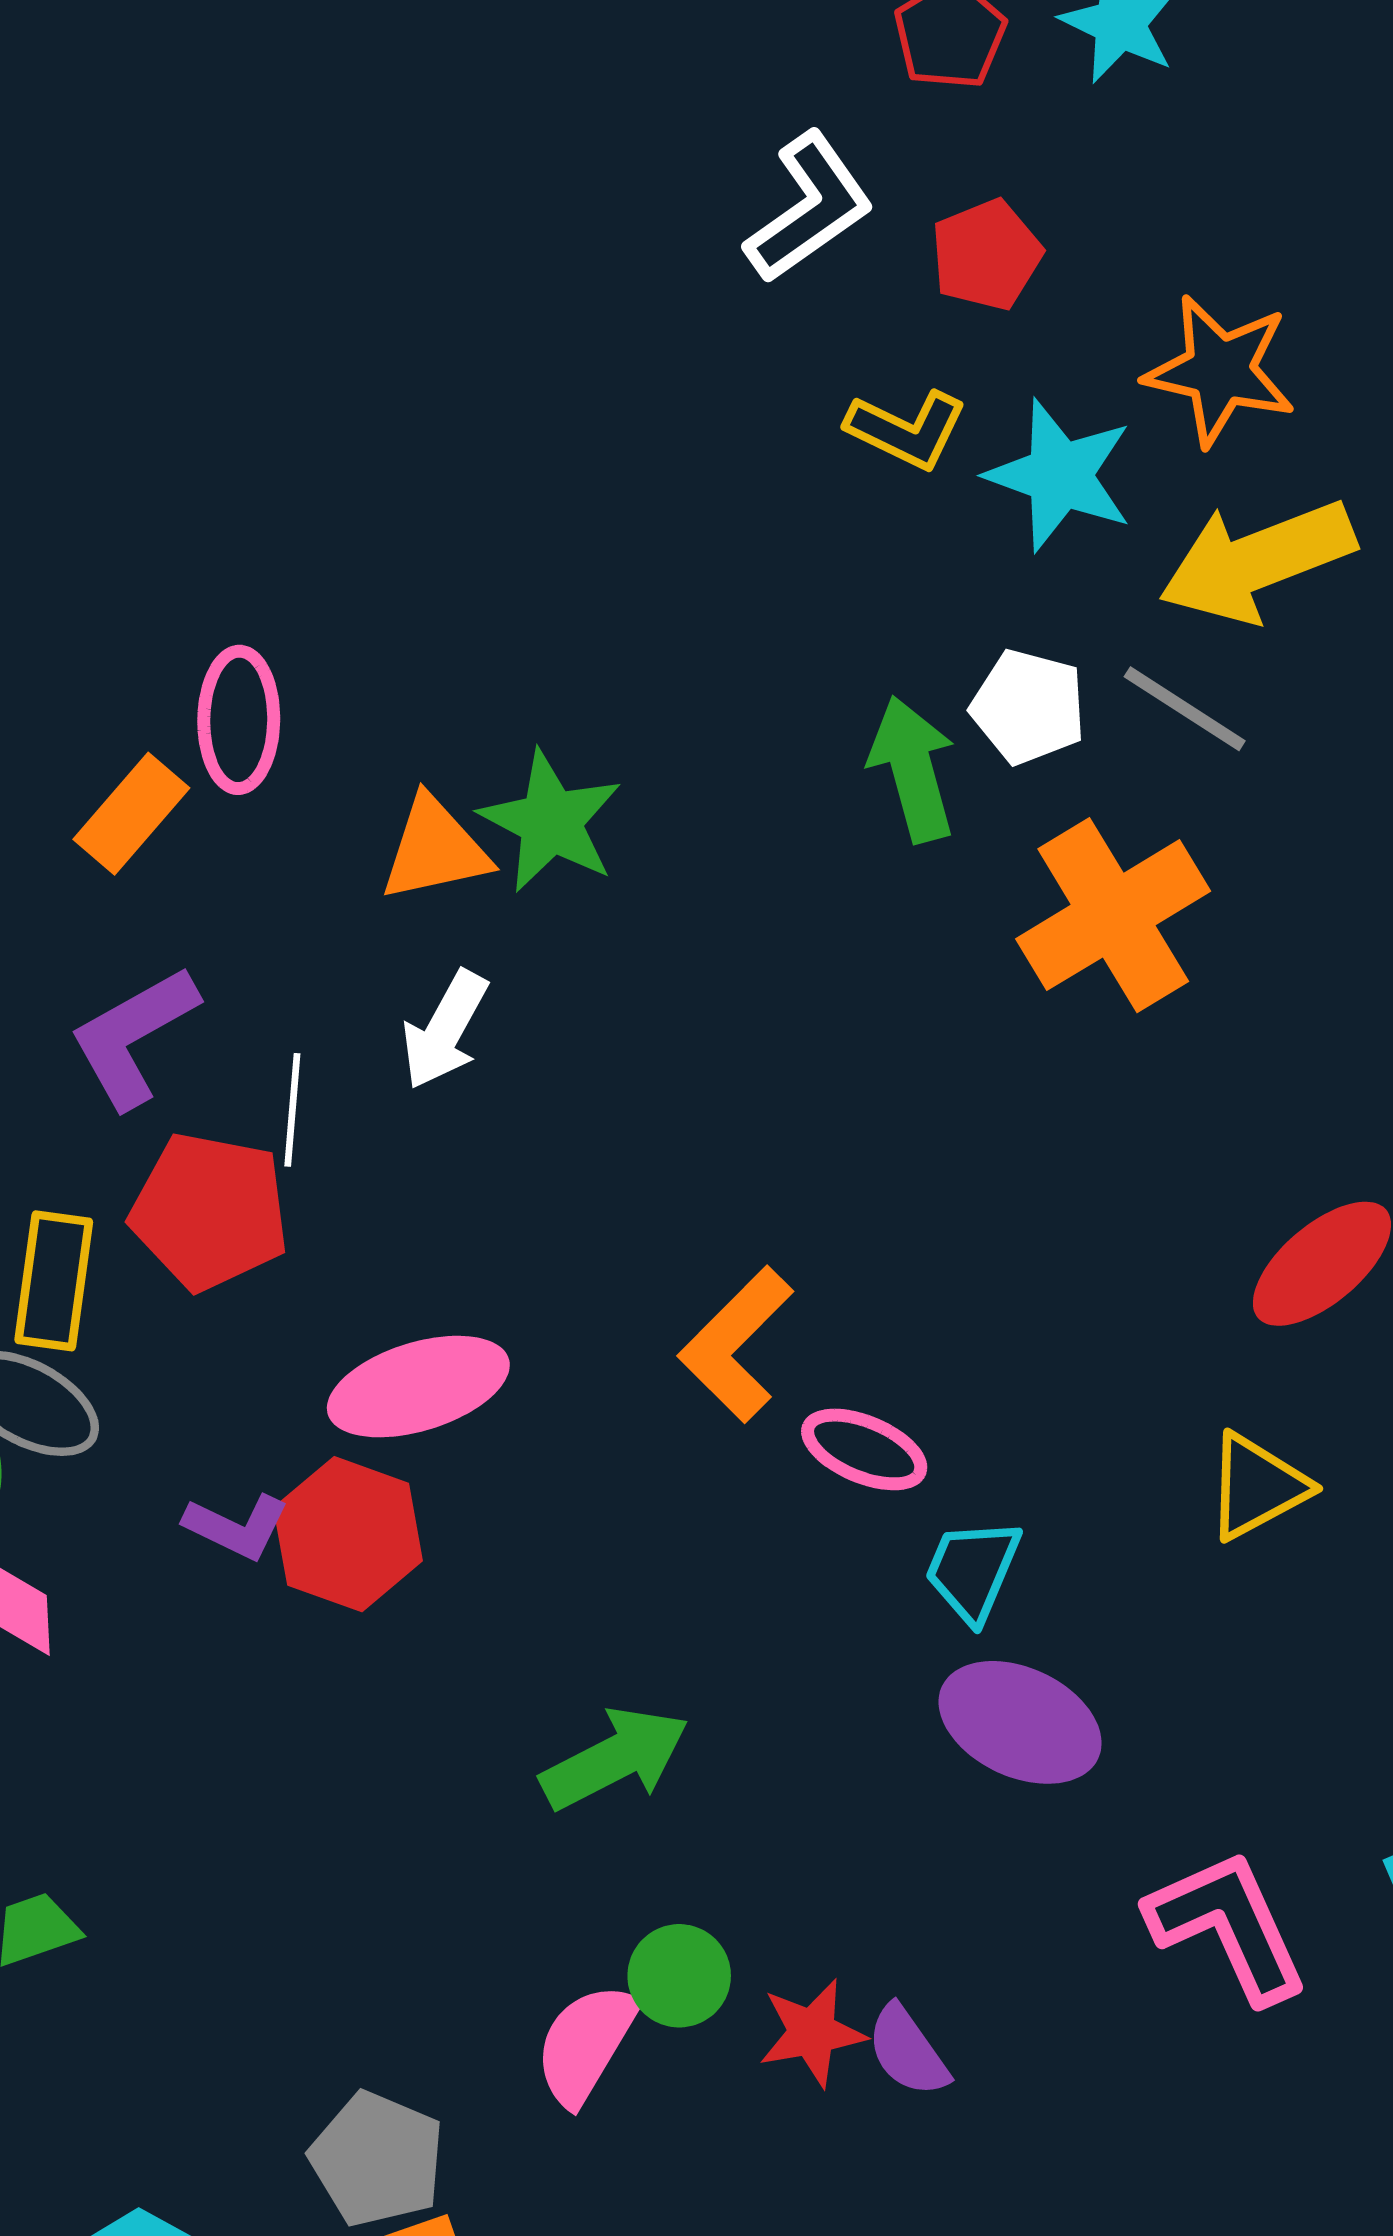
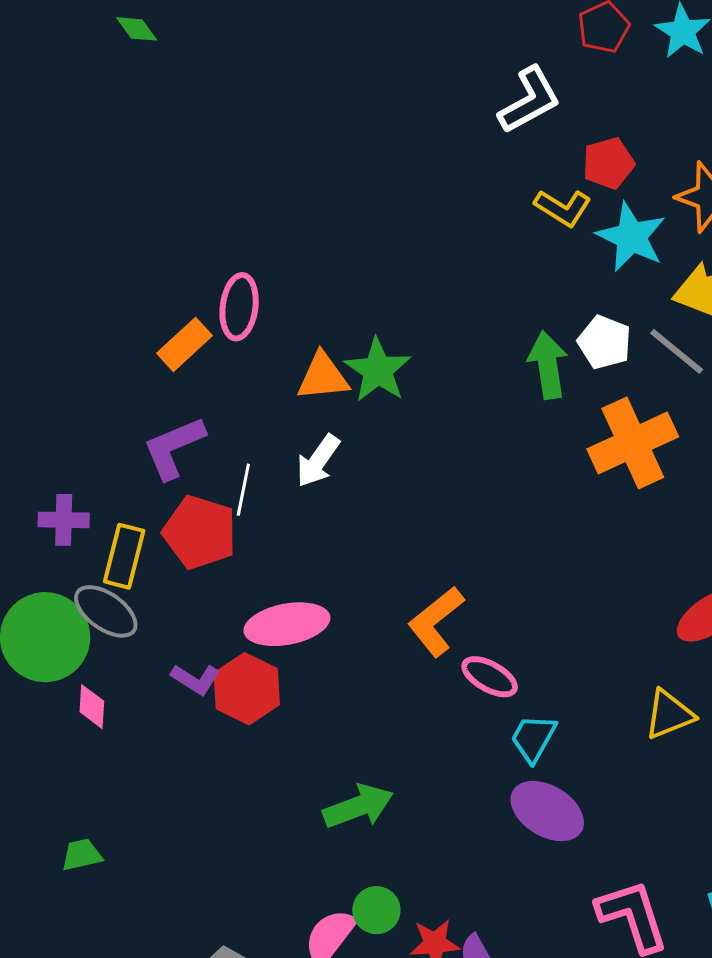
red pentagon: (986, 255) -> (608, 163), moved

